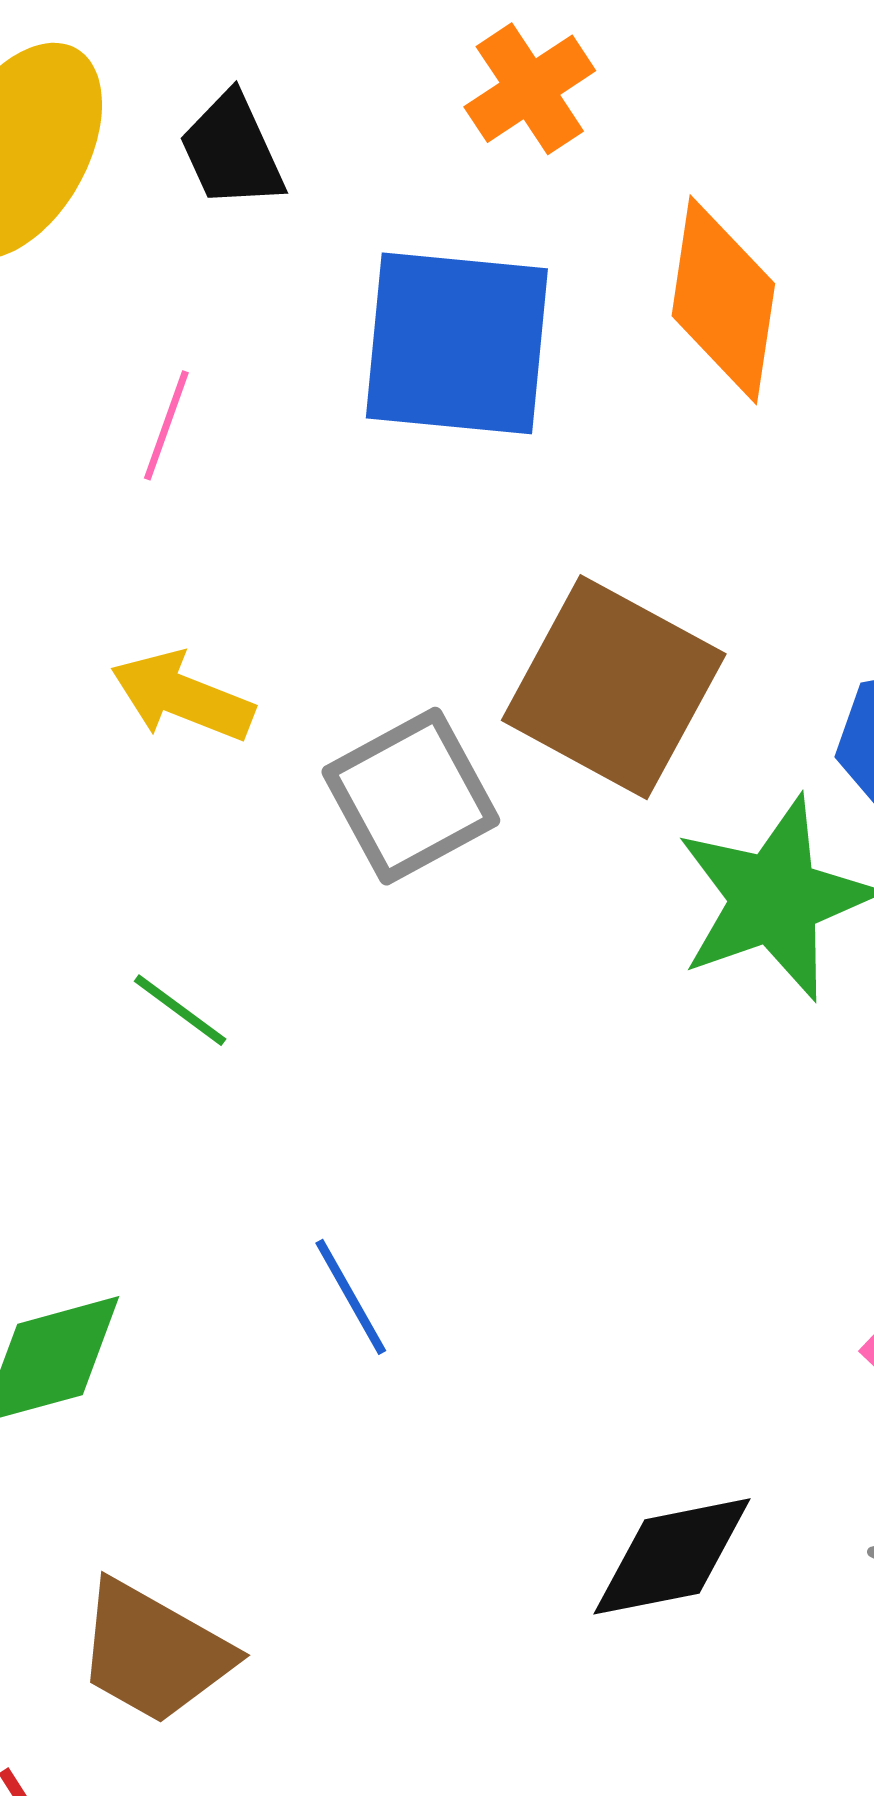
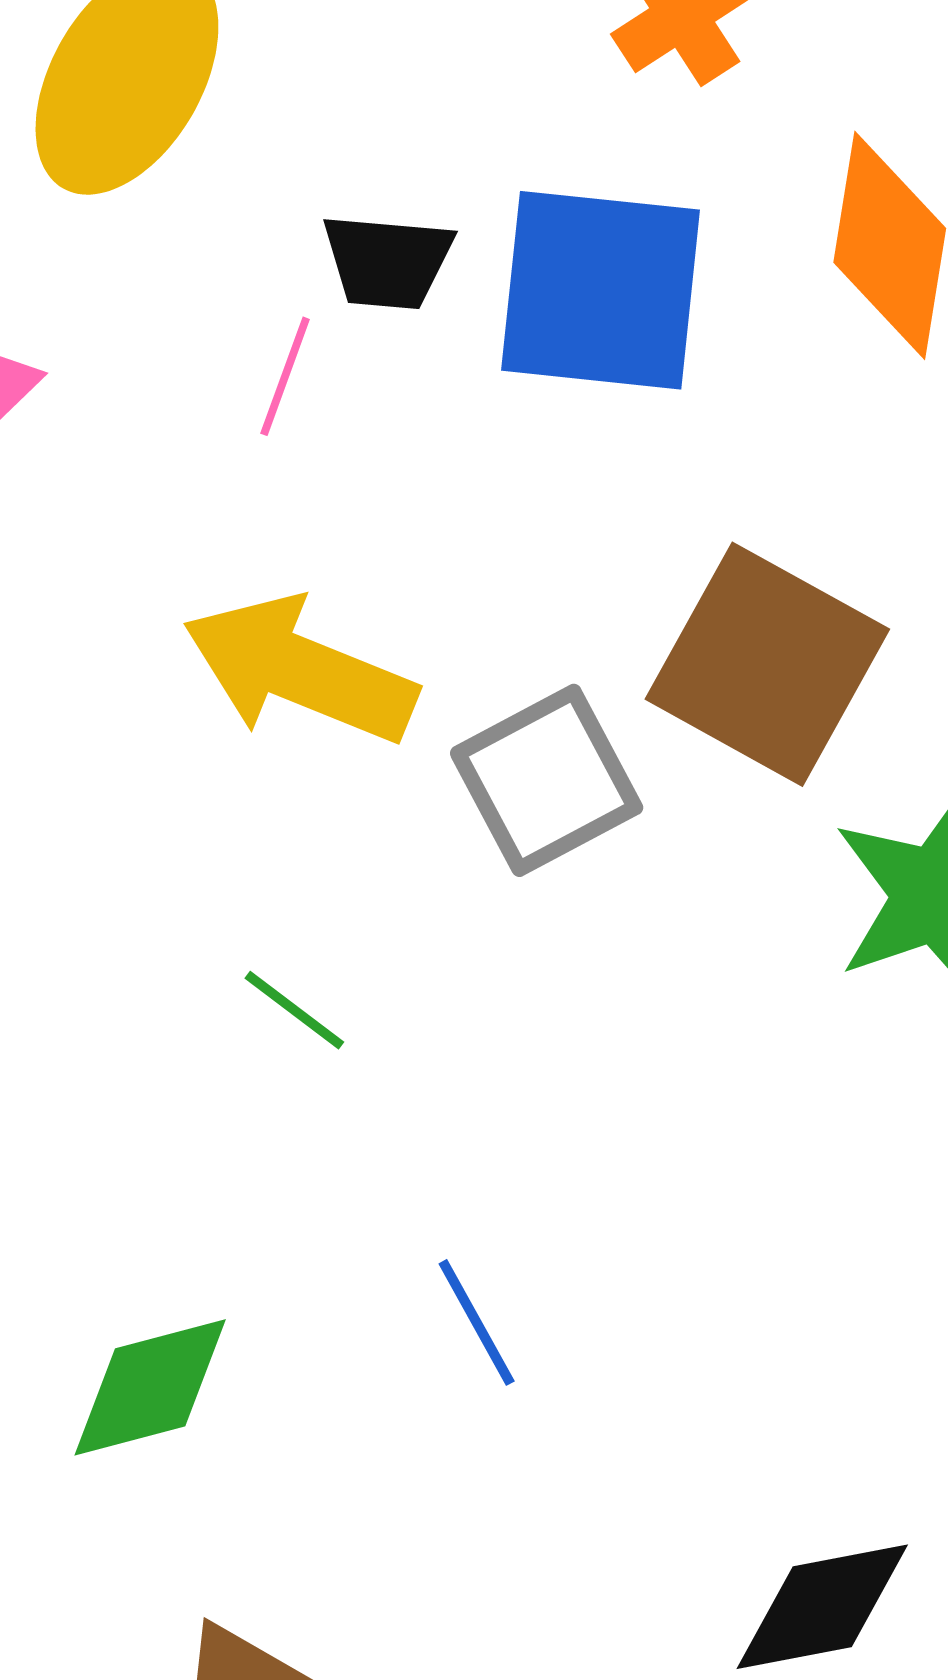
black trapezoid: (232, 151) -> (388, 261), moved, turned -61
yellow arrow: (182, 696) -> (300, 670), size x1.5

